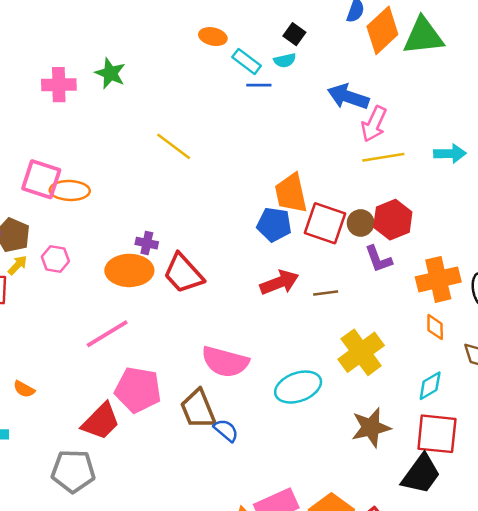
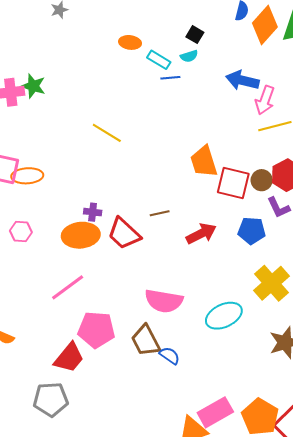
green star: (110, 73) -> (33, 86), moved
blue pentagon: (274, 225) -> (252, 231), moved
brown line: (326, 293) -> (160, 213), moved

